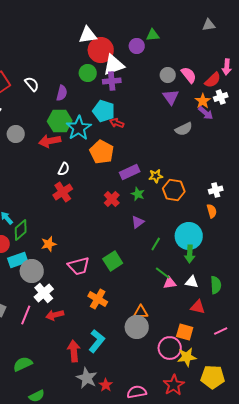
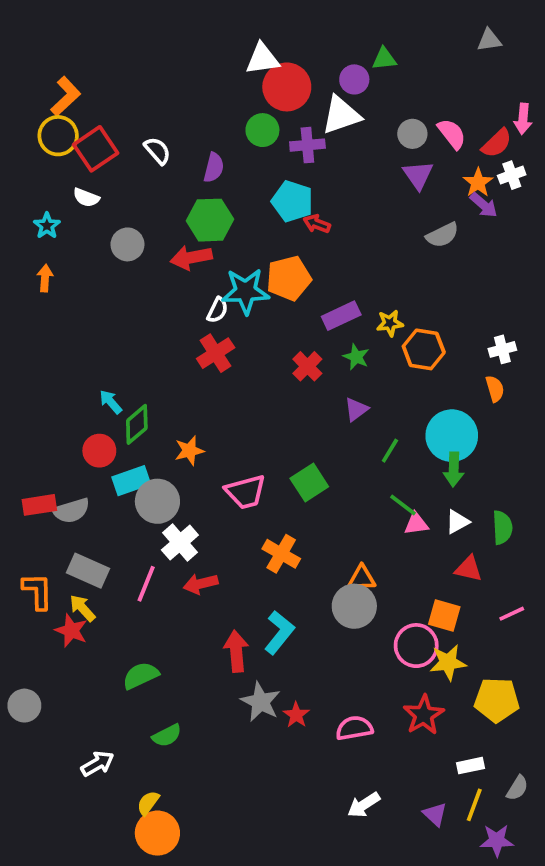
white triangle: (114, 65) -> (341, 115), moved
cyan star: (79, 128) -> (246, 291), moved, turned 30
orange pentagon: (102, 152) -> (289, 278), turned 30
white triangle: (192, 282) -> (457, 522), turned -40

